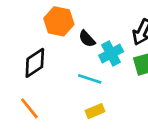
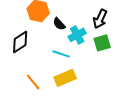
orange line: (29, 108) -> (33, 82), moved
yellow rectangle: (95, 111) -> (65, 78), size x1.5

